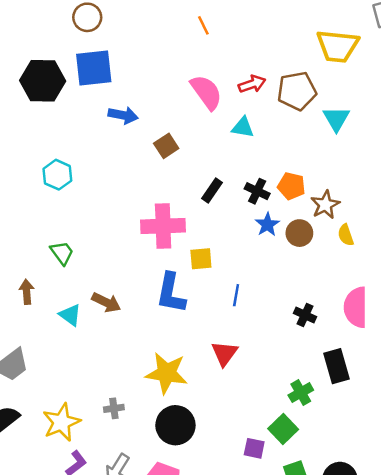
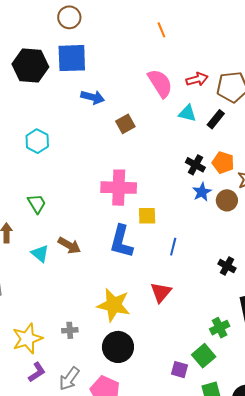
black rectangle: (212, 191) -> (216, 119), moved

